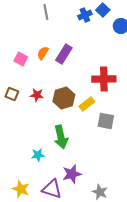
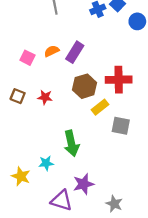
orange semicircle: (43, 53) -> (52, 51), turned 32
brown hexagon: (64, 98) -> (85, 86), moved
yellow star: (21, 189) -> (21, 176), moved

